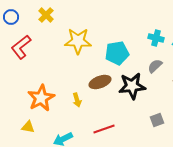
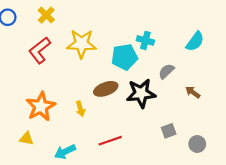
cyan cross: (156, 38) -> (145, 40), moved
red L-shape: (21, 47) -> (40, 50), moved

